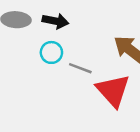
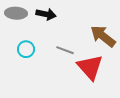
cyan circle: (51, 52) -> (26, 49), moved

